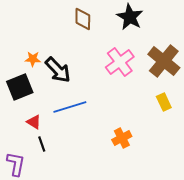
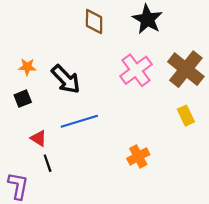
orange star: (33, 59) -> (27, 67), moved
black square: (20, 87) -> (23, 99), size x0.6

